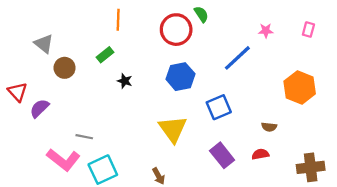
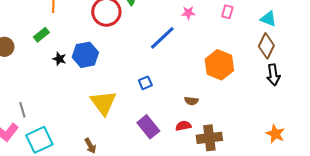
blue hexagon: (180, 77) -> (85, 55), moved
blue square: (219, 107) -> (145, 83), size x0.6
gray line: (84, 137) -> (22, 110), turned 63
brown cross: (311, 167) -> (209, 138), moved

